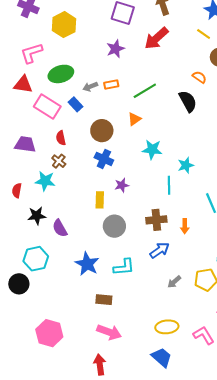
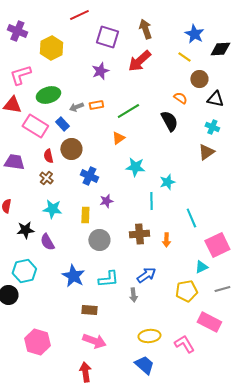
brown circle: (102, 131) -> (71, 149), moved
cyan star: (45, 181) -> (52, 209), moved
blue arrow: (160, 250) -> (146, 275), moved
gray arrow: (174, 282) -> (133, 295), moved, turned -56

